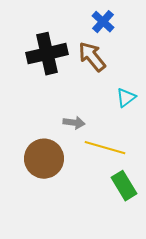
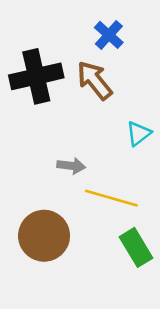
brown circle: (44, 159) -> (44, 236), moved

